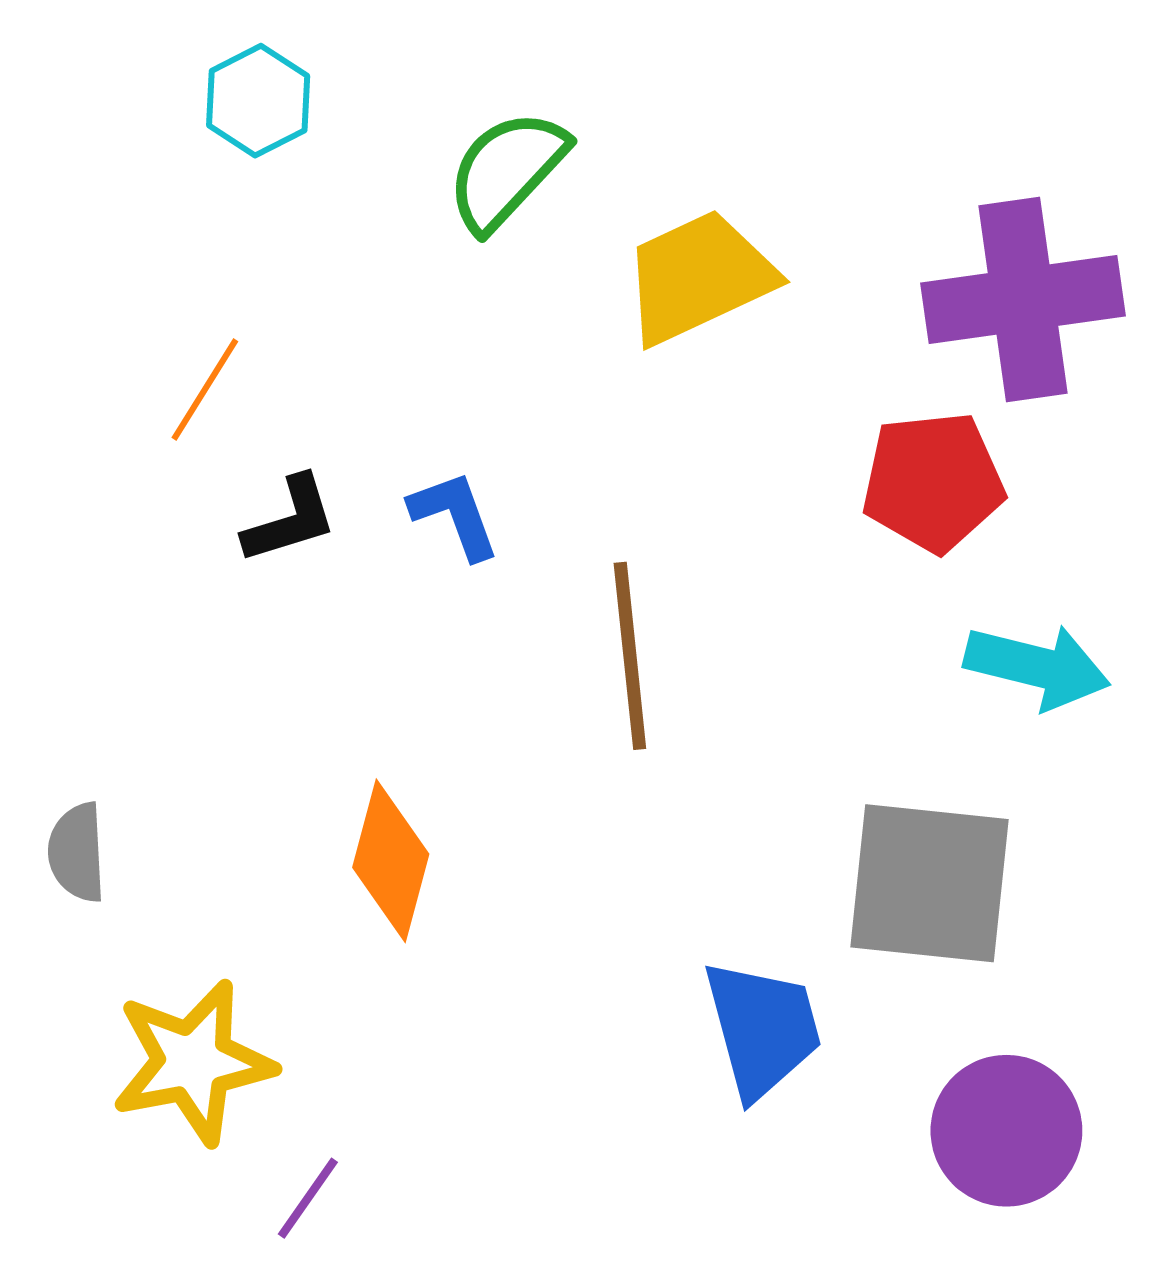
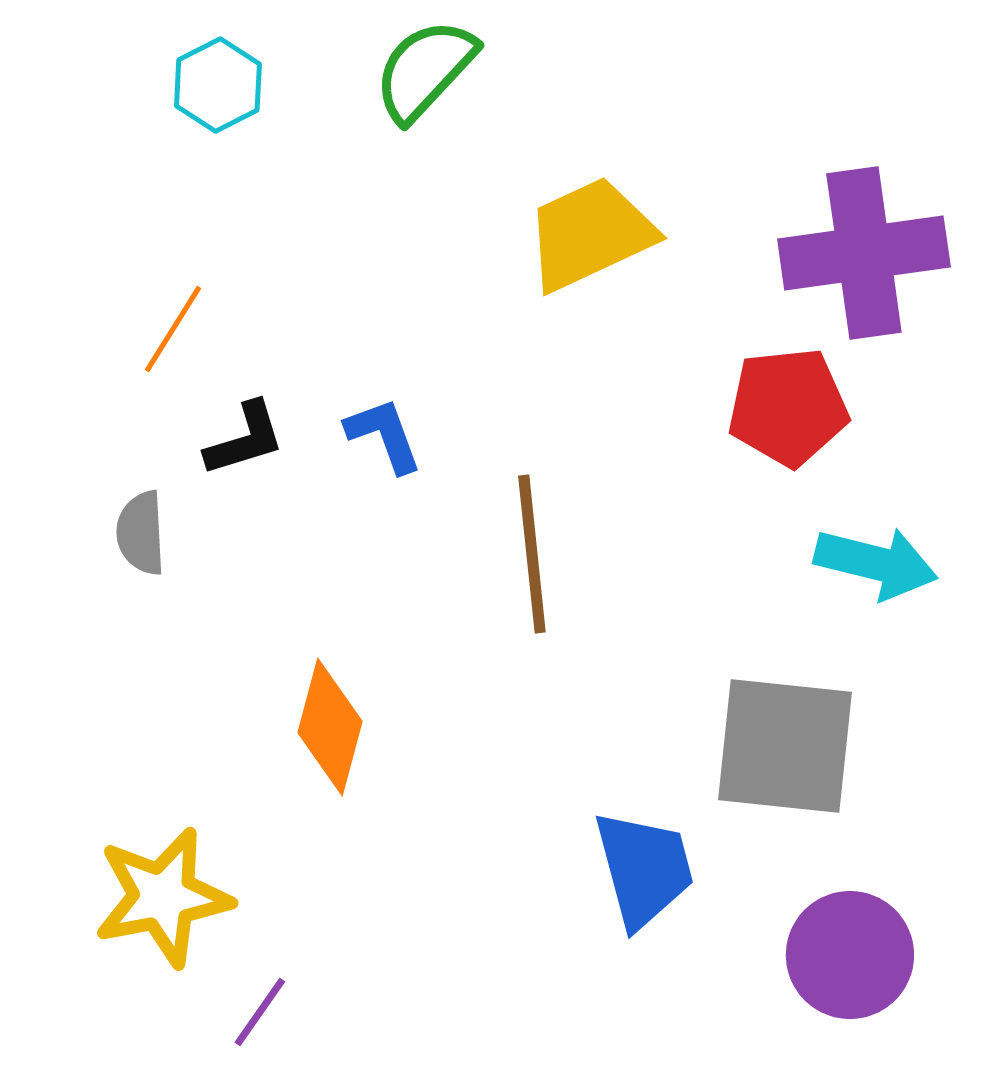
green semicircle: (507, 170) -> (425, 70), moved
gray semicircle: (77, 852) -> (141, 533), moved

